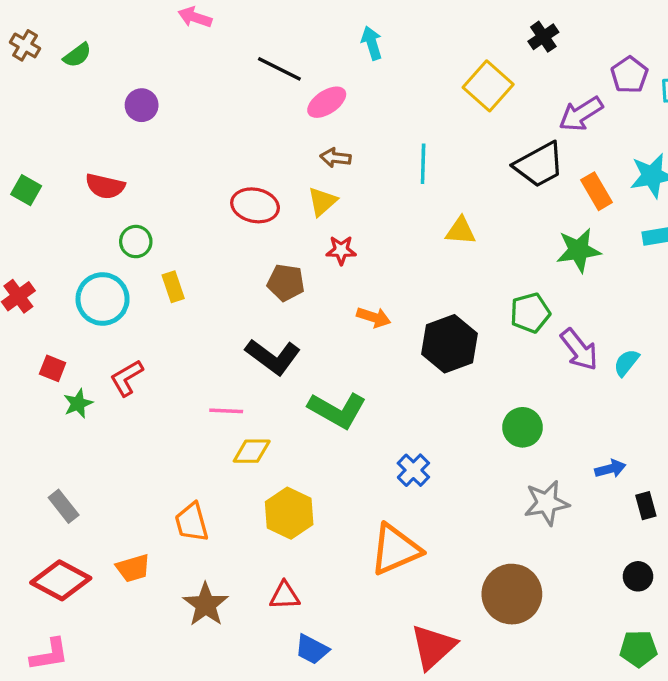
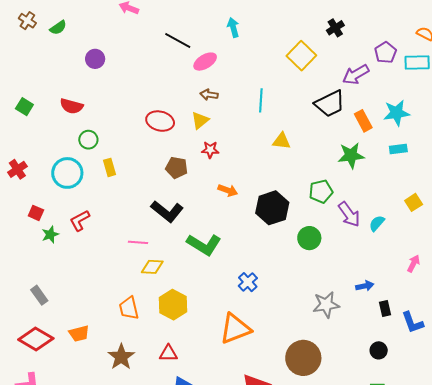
green circle: (523, 427) -> (309, 238), moved
orange trapezoid: (192, 522) -> (129, 308), moved

